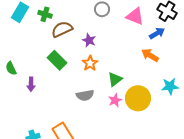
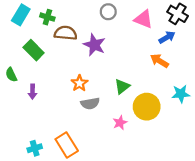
brown semicircle: (62, 29) -> (66, 33), turned 30
purple star: (89, 40) -> (94, 45), size x1.5
green rectangle: (57, 60) -> (34, 50), moved
orange star: (90, 63) -> (79, 83), moved
pink star: (115, 100) -> (120, 123), moved

